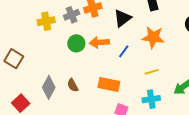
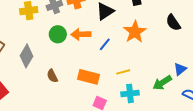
orange star: (153, 37) -> (135, 32), turned 30
yellow line: (152, 72) -> (123, 72), moved
gray diamond: (49, 87) -> (26, 56), moved

